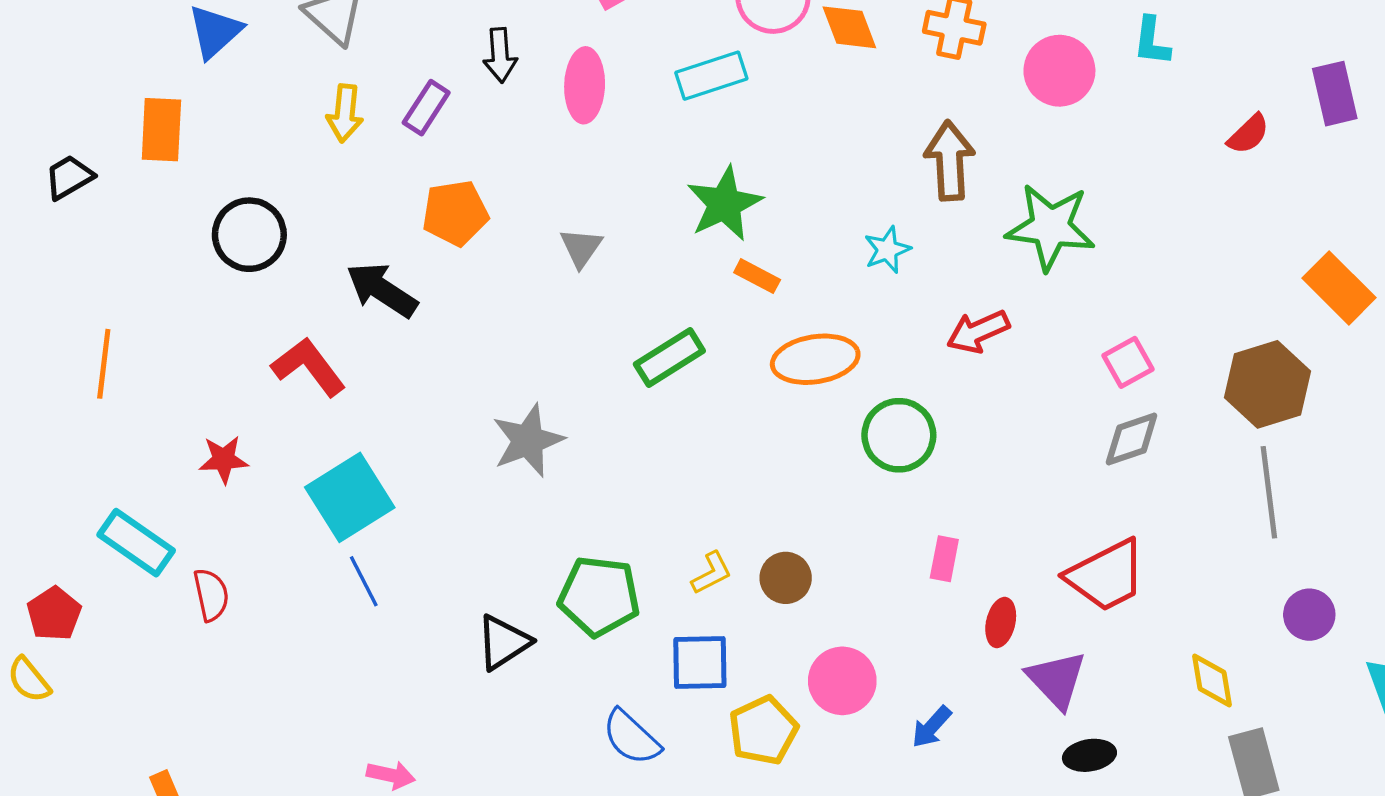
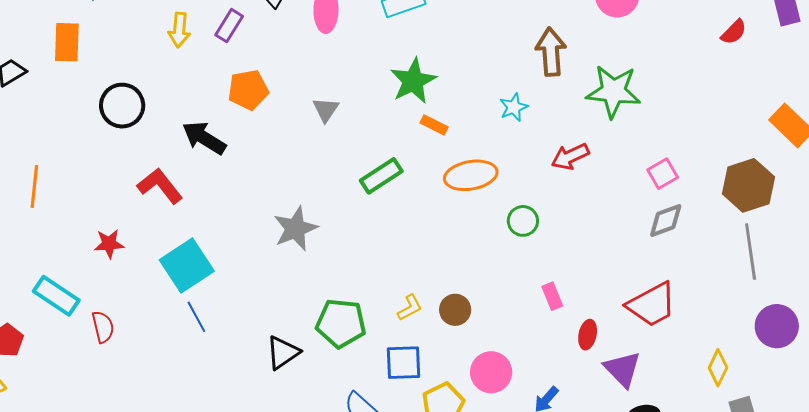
green circle: (899, 435) -> (523, 221), size x0.7
pink rectangle: (944, 559) -> (552, 296), turned -32
purple circle: (1309, 615) -> (777, 326), size x1.4
yellow diamond: (1212, 681) -> (718, 368), turned 36

